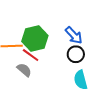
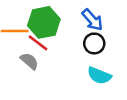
cyan semicircle: (81, 80) -> (99, 76), turned -54

